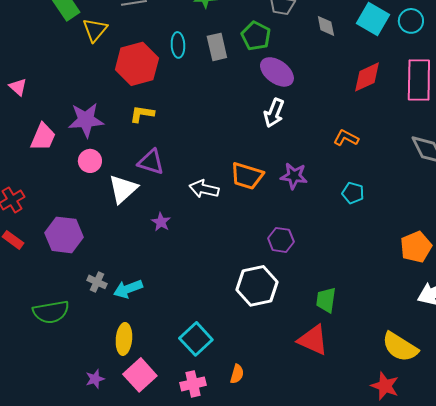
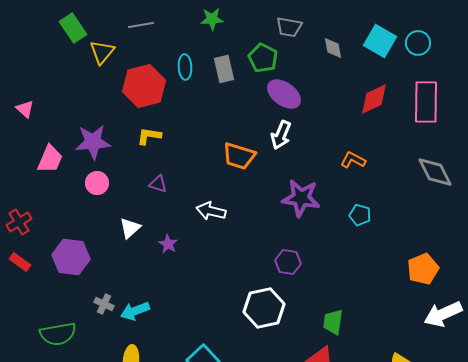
purple triangle: (151, 162) -> (158, 184), size x0.7
orange trapezoid: (247, 176) -> (239, 156), moved
purple star: (294, 176) -> (301, 198), size x1.4
white triangle: (123, 189) -> (130, 228), moved, size x0.7

